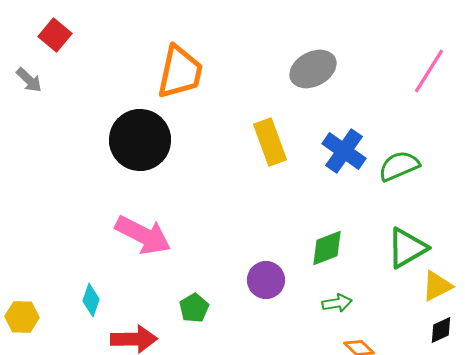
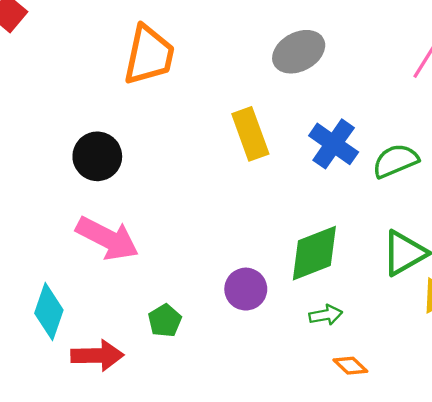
black circle: (140, 140) -> (97, 156), moved, size x0.7
green diamond: (327, 248) -> (314, 253), size x1.4
cyan diamond: (91, 300) -> (49, 312), size x1.5

